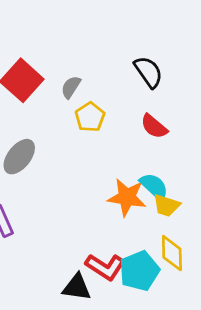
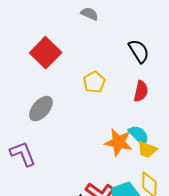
gray semicircle: (71, 87) -> (89, 14), moved, turned 78
red semicircle: (154, 126) -> (141, 91), turned -120

